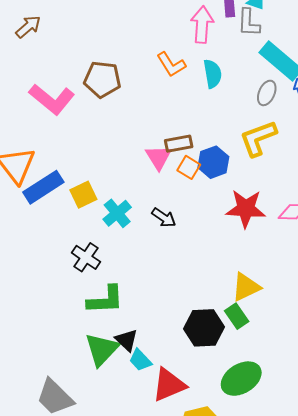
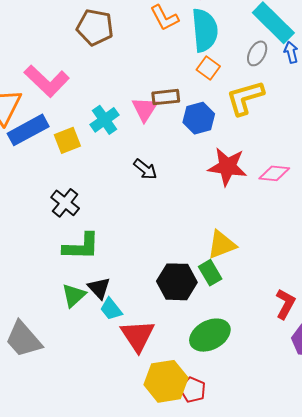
cyan semicircle: (213, 74) -> (205, 30), size x1.5
pink L-shape: (52, 99) -> (47, 81), moved
orange square: (189, 167) -> (208, 68), moved
cyan cross: (117, 213) -> (105, 120), moved
green triangle: (102, 349) -> (74, 295), size x0.7
red triangle: (169, 385) -> (138, 336), turned -45

